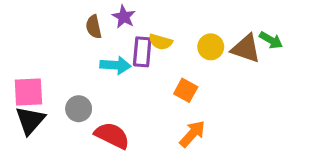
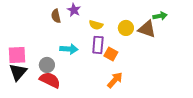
green arrow: (271, 40) -> (160, 16), moved, turned -40
purple rectangle: (142, 52) -> (98, 45), moved
cyan arrow: (115, 65) -> (69, 49), moved
red semicircle: (112, 135) -> (50, 80), moved

